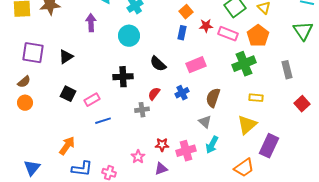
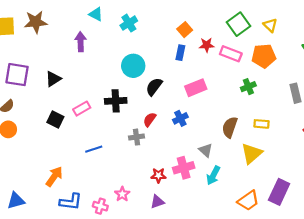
cyan circle: (129, 36) -> (133, 66), moved
orange pentagon: (258, 36) -> (264, 56), turned 30
black semicircle: (158, 64) -> (154, 87), turned 84
green cross: (244, 64) -> (248, 87), size x0.6
brown semicircle: (213, 98) -> (230, 127), moved
pink rectangle: (92, 100) -> (82, 109), moved
purple rectangle: (269, 146) -> (279, 192), moved
pink cross: (186, 151) -> (184, 168), moved
pink star: (138, 157) -> (122, 194), moved
blue triangle: (32, 168) -> (16, 201), turned 36

